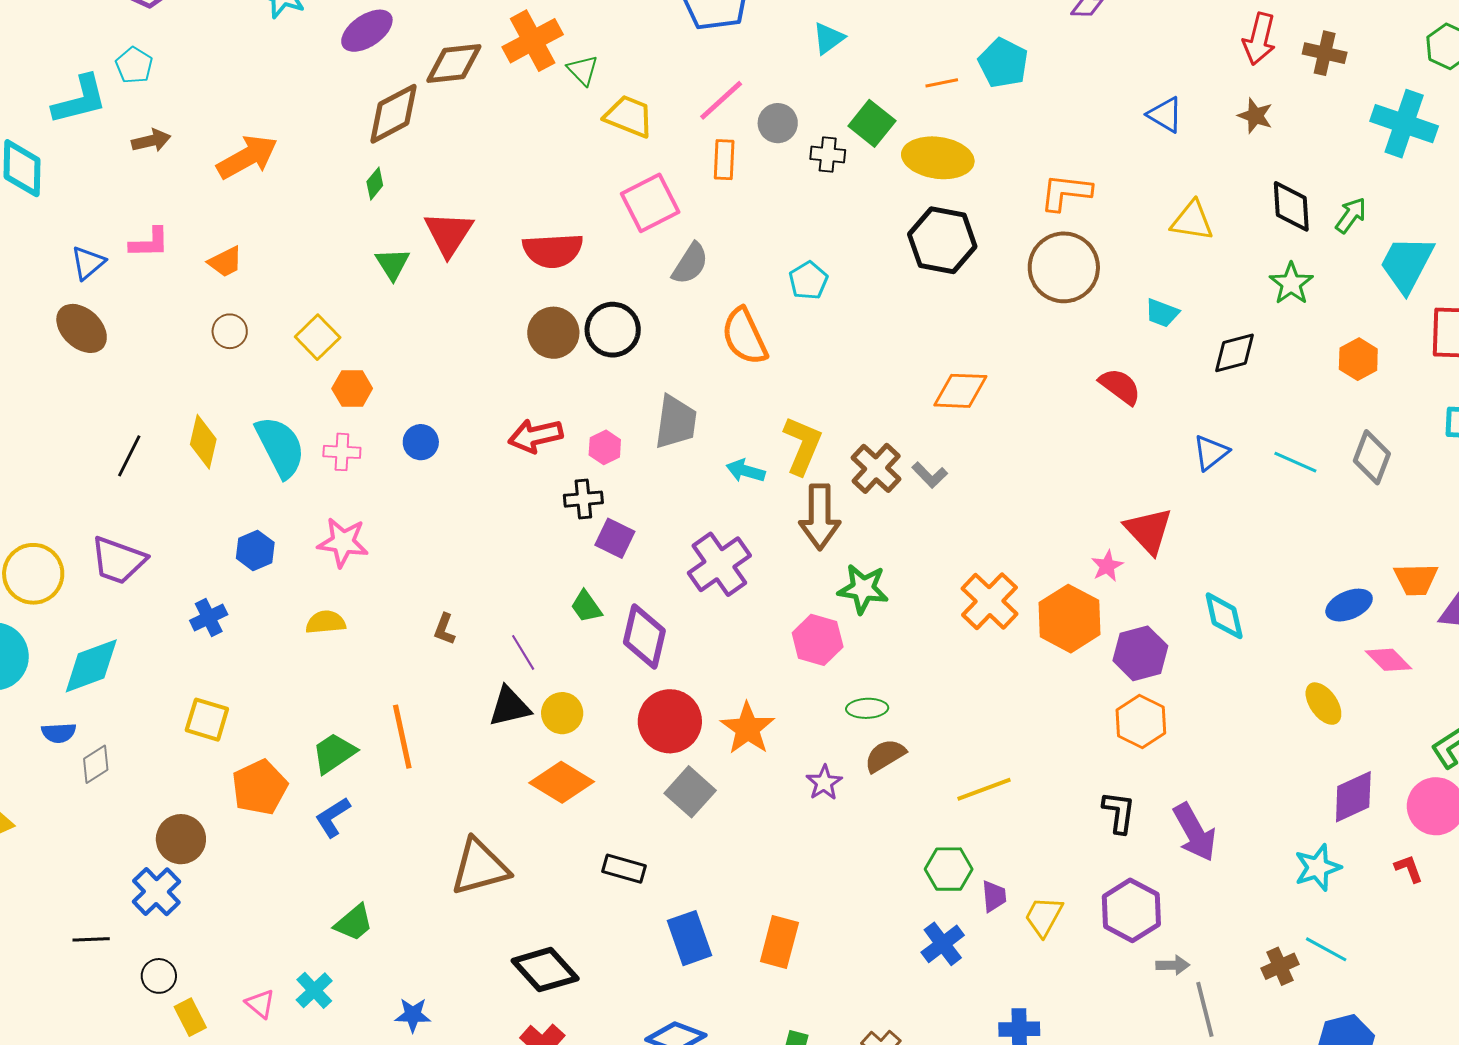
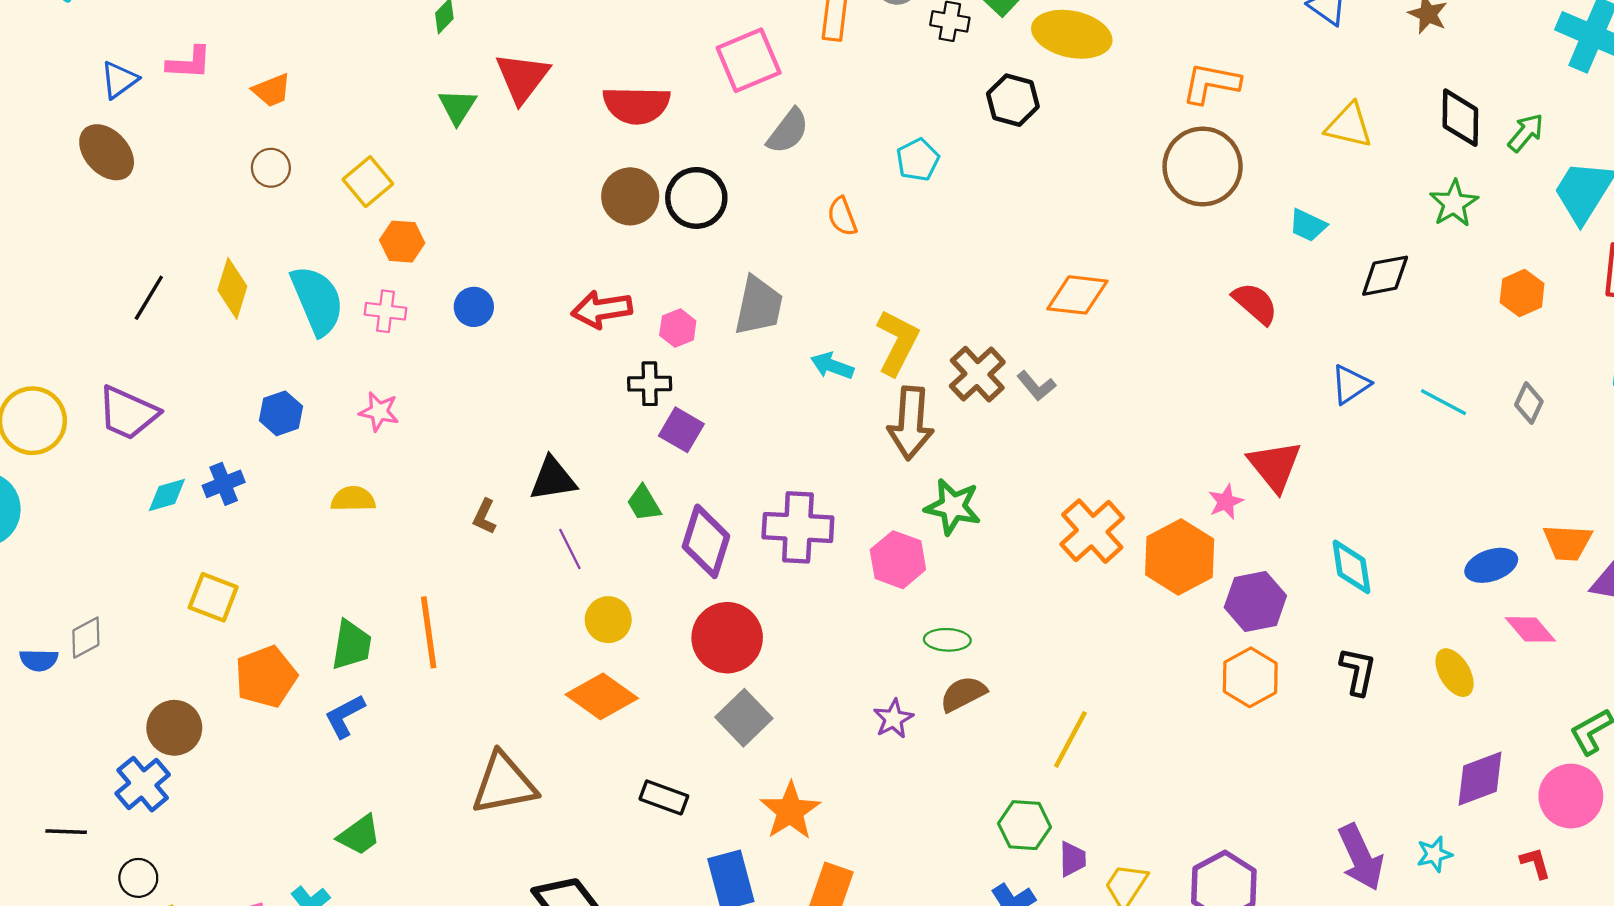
black hexagon: (942, 240) -> (1013, 100), moved, size x0.7
orange semicircle: (745, 336) -> (842, 216), size x0.6
gray diamond: (1372, 457) -> (1529, 403), size x0.7
pink star: (343, 542) -> (379, 412), size x0.7
purple cross: (719, 564) -> (798, 527), moved, turned 34
cyan diamond: (91, 666) -> (167, 495), moved, size x0.6
black triangle: (509, 707) -> (553, 479), moved
orange star: (748, 728) -> (790, 811), moved
blue semicircle: (59, 733) -> (39, 660), moved
green trapezoid: (334, 753) -> (351, 645), turned 129
yellow line: (984, 789) -> (1070, 739), turned -46
black L-shape: (1119, 812) -> (1358, 671), moved
purple arrow: (1195, 832) -> (1361, 857), moved
cyan star: (1318, 868) -> (1434, 854), size x0.7

